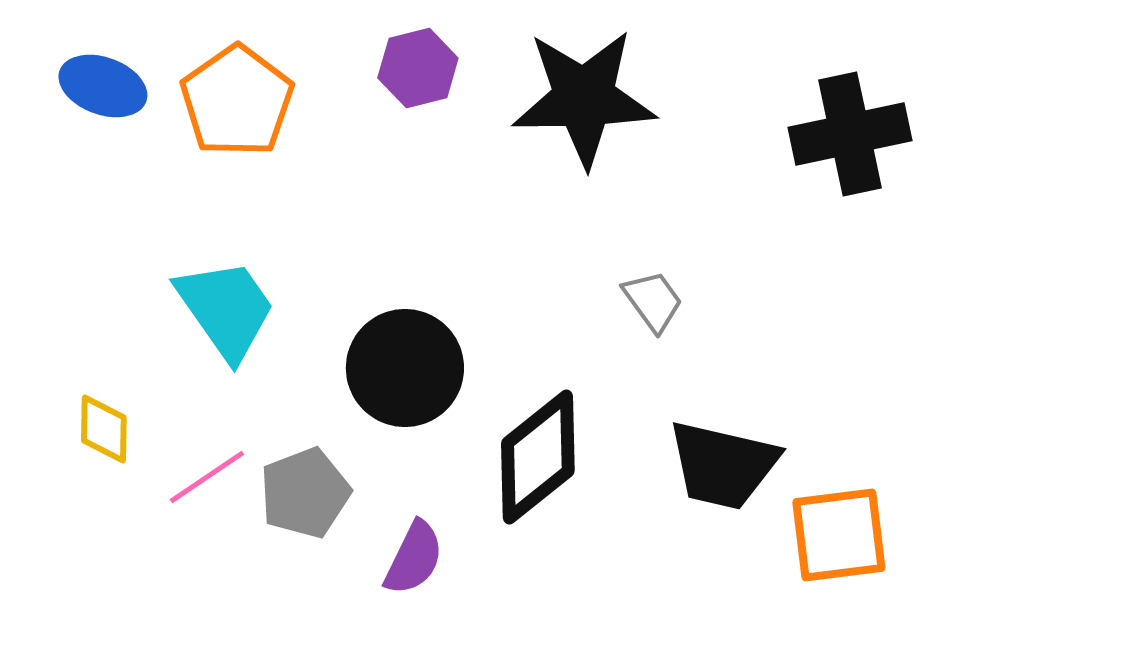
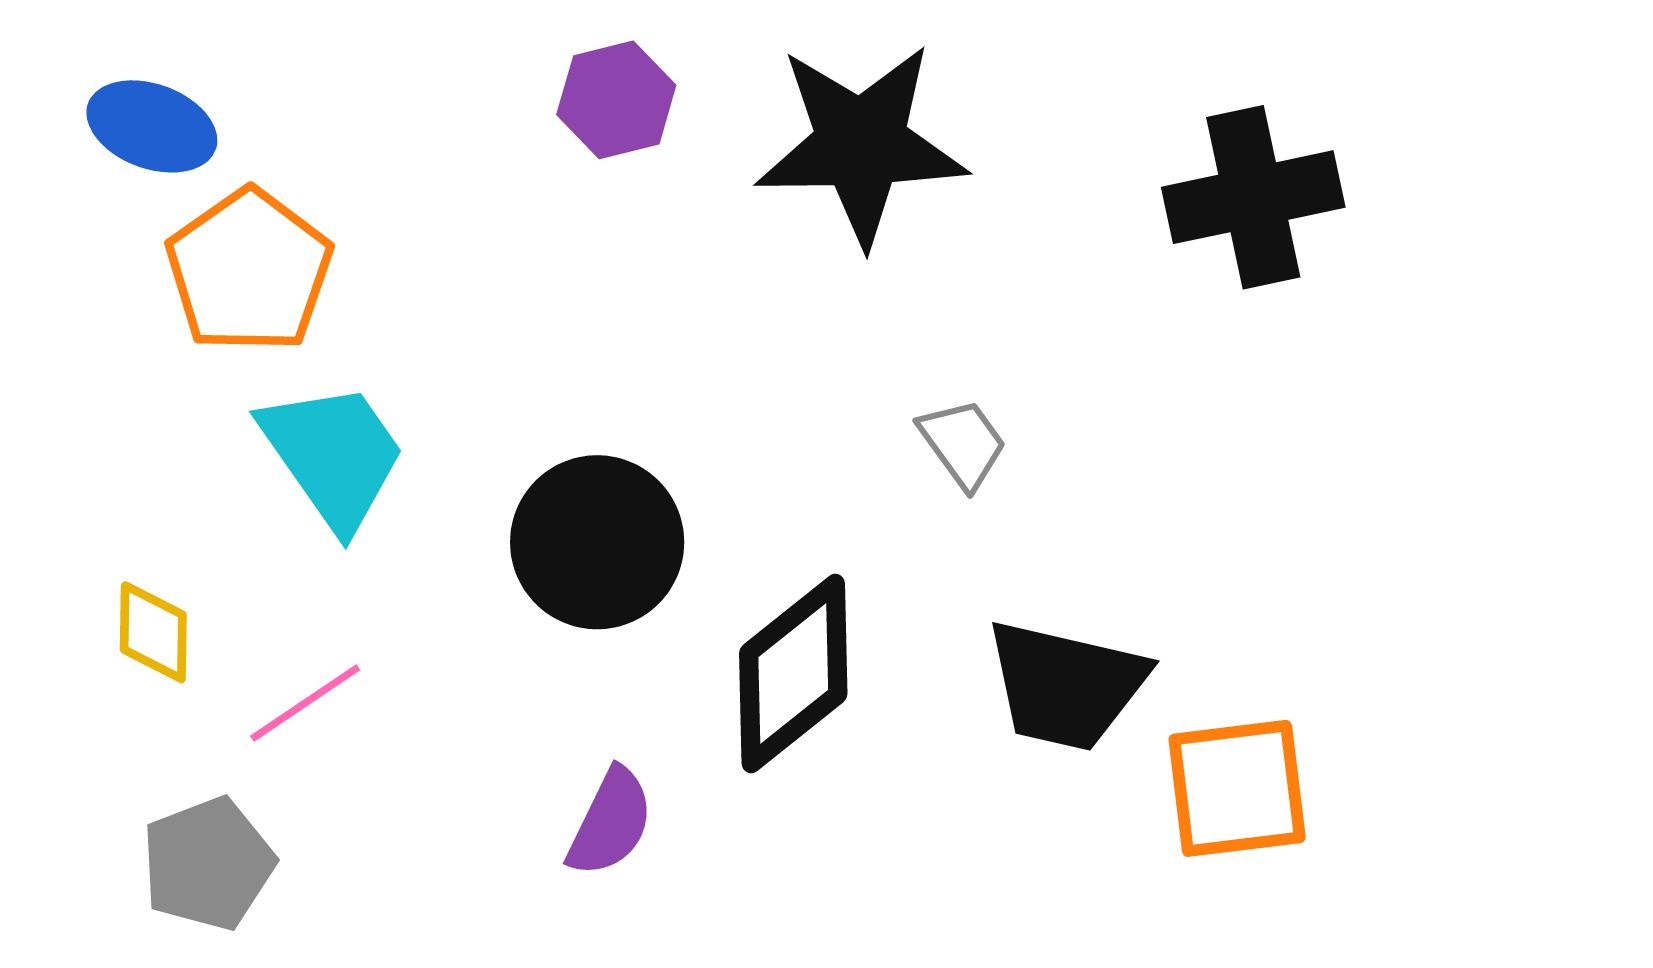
orange pentagon: (237, 101) -> (249, 271), moved
gray pentagon: (305, 493) -> (208, 864), moved

